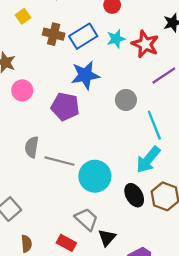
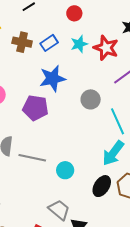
blue rectangle: (83, 36) -> (49, 43), size x0.7
cyan circle: (95, 176) -> (65, 170), size x0.6
black ellipse: (134, 195) -> (102, 186), turned 65

